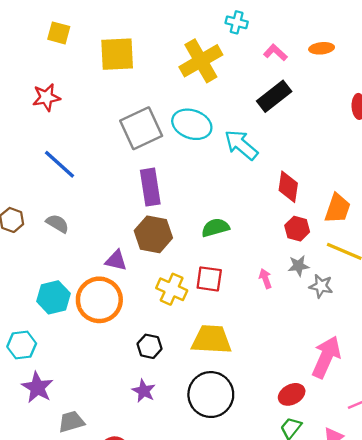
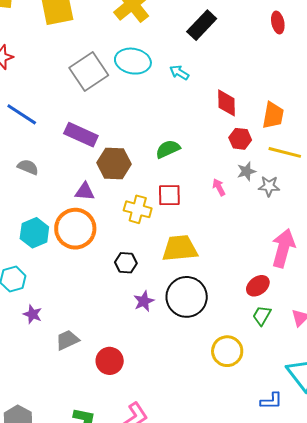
cyan arrow: (241, 145) -> (179, 73), size x0.6
purple rectangle: (150, 187) -> (81, 135), moved, turned -48
purple star: (37, 387) -> (33, 314), size x0.7
purple star: (144, 391) -> (144, 301), moved, turned 30

